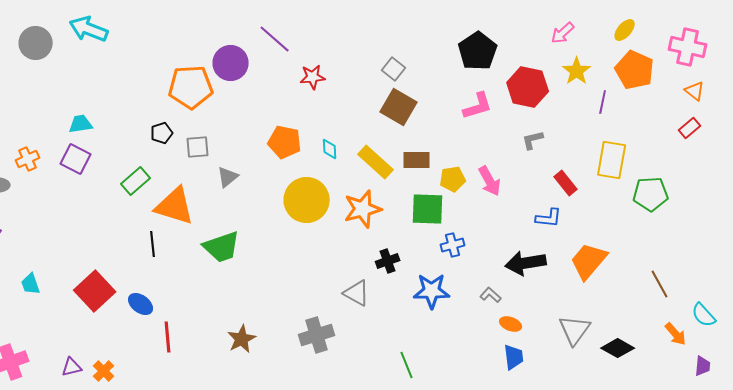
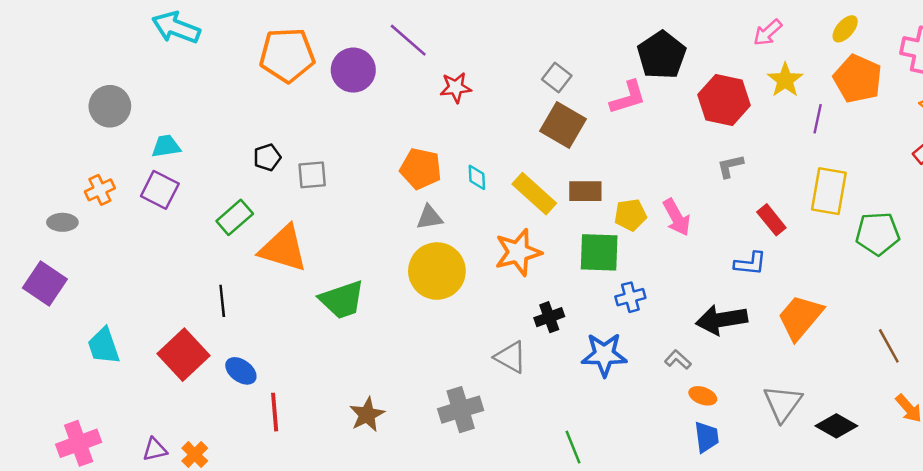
gray circle: (36, 43) -> (110, 106), moved
orange pentagon: (191, 87) -> (287, 55), moved
pink L-shape: (478, 106) -> (628, 98), moved
gray triangle: (228, 177) -> (429, 217), moved, turned 30
yellow circle: (307, 200) -> (437, 271), moved
black line: (153, 244) -> (222, 301), moved
cyan trapezoid: (31, 284) -> (104, 346), size x1.4

